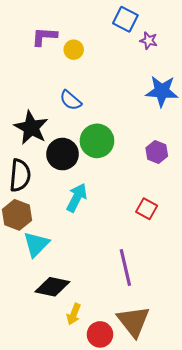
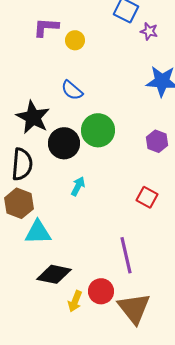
cyan arrow: (77, 198) -> (78, 186), size x0.7
cyan triangle: (36, 244) -> (38, 232), turned 44
red circle: (100, 334) -> (101, 291), moved

